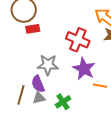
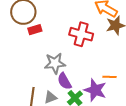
purple star: (84, 69) -> (95, 90), moved
purple semicircle: (38, 84) -> (64, 81), moved

